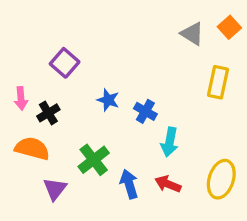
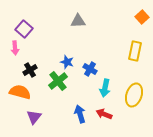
gray triangle: (192, 34) -> (78, 21), moved, turned -35
purple square: (65, 63) -> (24, 29), moved
pink arrow: (21, 98) -> (15, 48), moved
green cross: (94, 160) -> (58, 81), moved
yellow ellipse: (221, 179) -> (134, 95), moved

